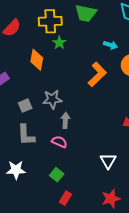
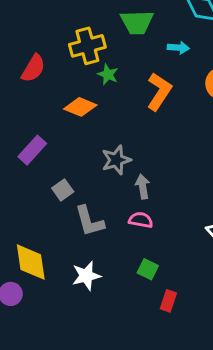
cyan arrow: (110, 45) -> (178, 48), moved
orange diamond: (37, 60) -> (80, 107), turned -65
orange L-shape: (97, 74) -> (159, 92), moved
gray square: (25, 106) -> (63, 190), moved

